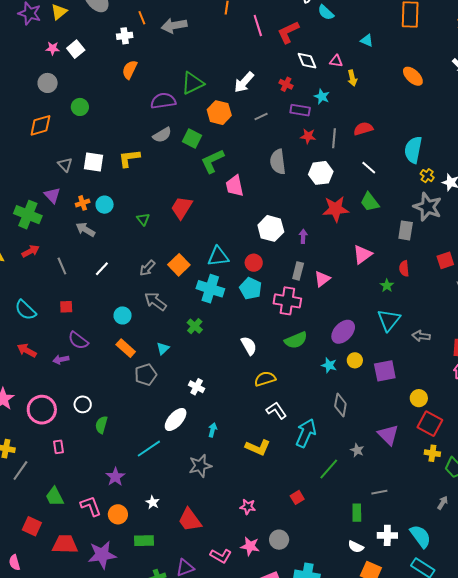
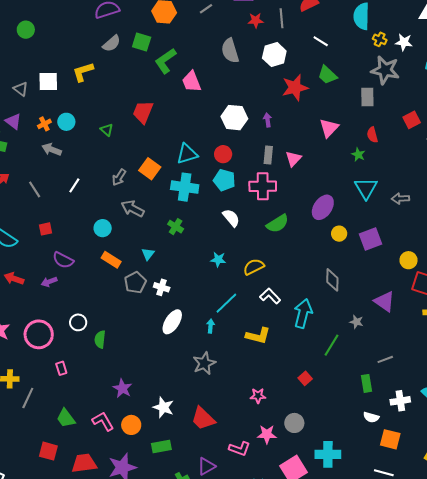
white semicircle: (249, 346) -> (231, 218), moved
cyan star: (329, 365) -> (218, 260), moved
white cross: (197, 387) -> (162, 287), moved
cyan line: (149, 449) -> (226, 303), moved
white star: (153, 502) -> (163, 407), size x1.5

